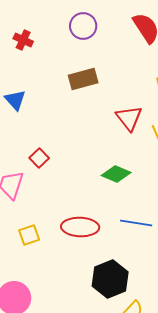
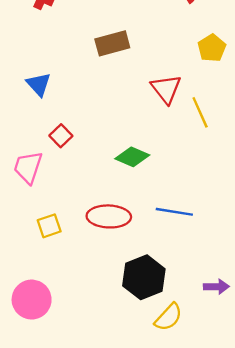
blue triangle: (15, 100) -> (39, 84), moved
green diamond: (116, 174) -> (132, 157), moved

